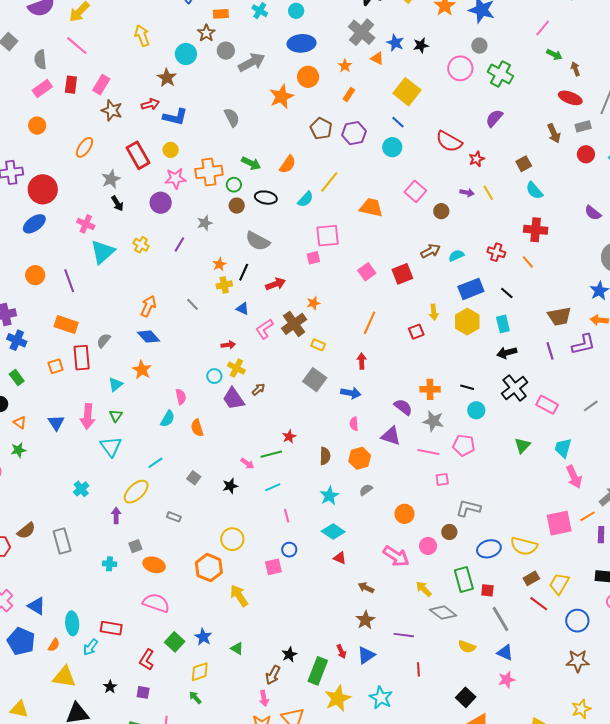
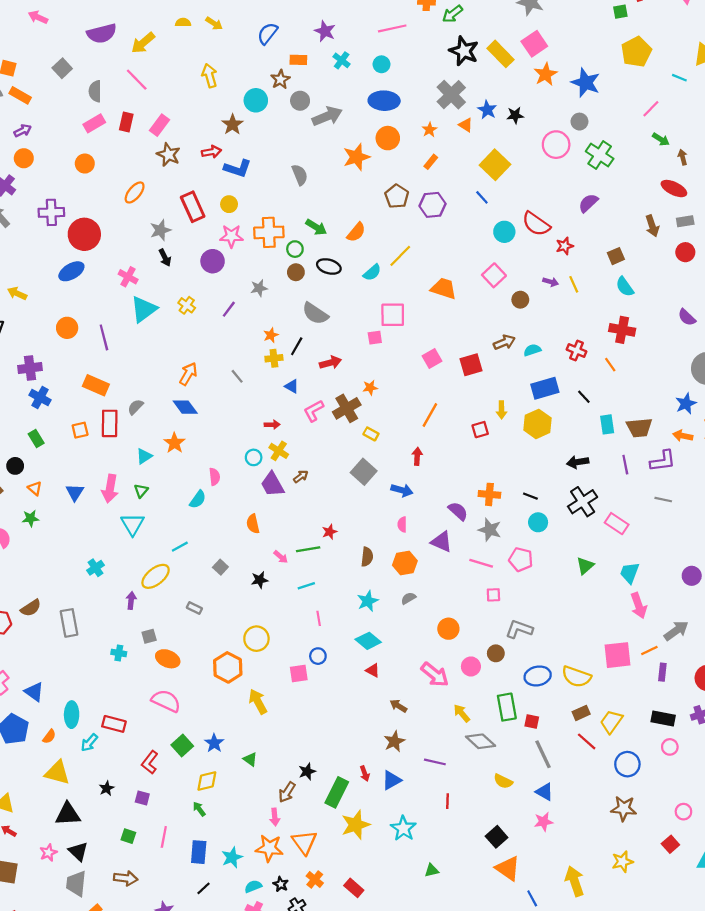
cyan circle: (392, 147) -> (504, 232), moved
cyan rectangle: (503, 324) -> (607, 424), moved
gray line: (591, 406) -> (663, 500), moved, turned 42
orange semicircle: (197, 428) -> (253, 524), moved

